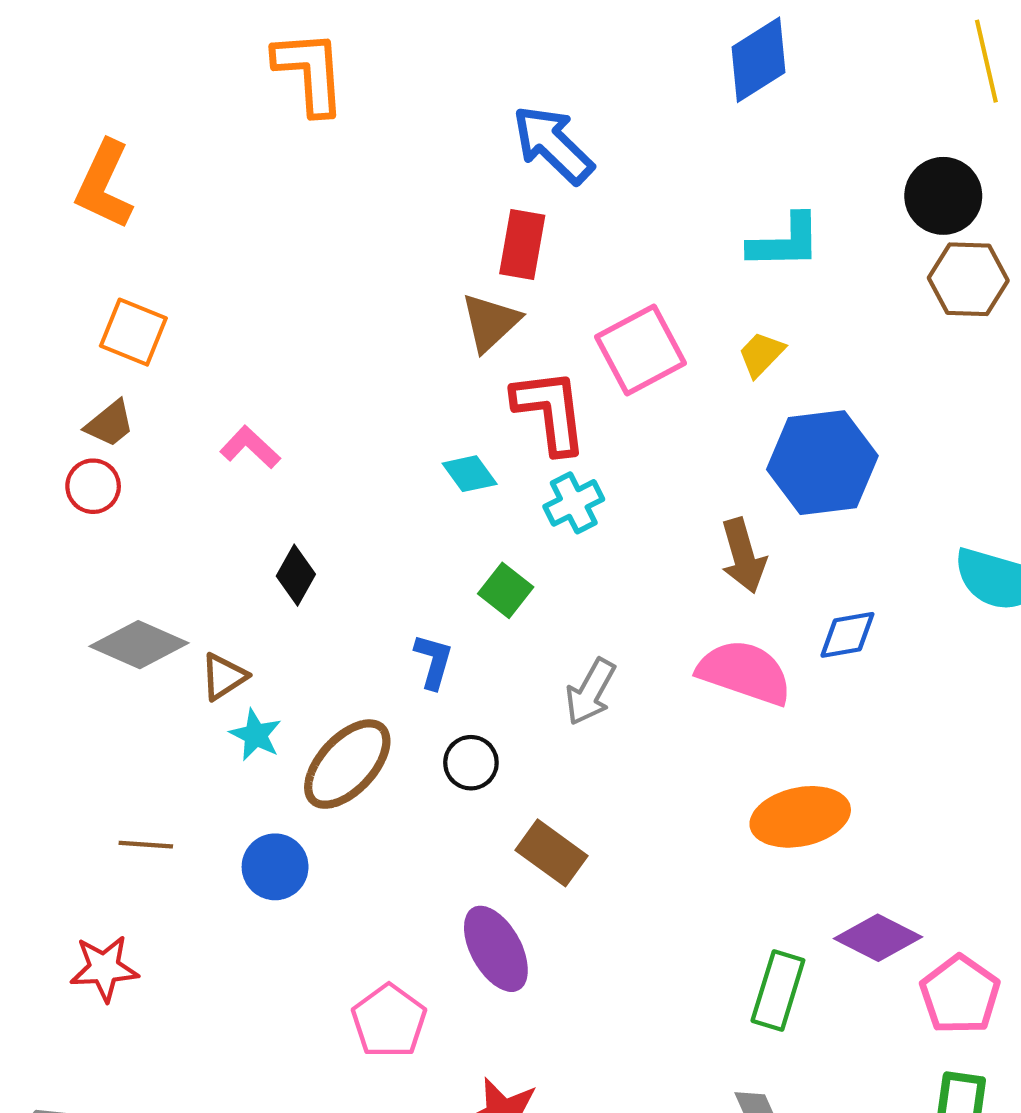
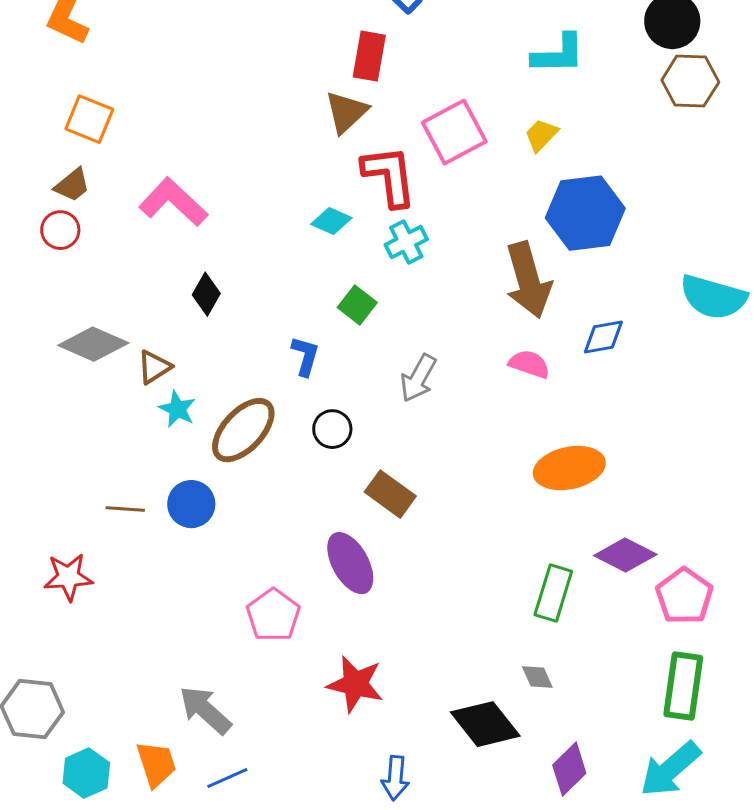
pink L-shape: (250, 447) -> (173, 202), size x1.6
cyan diamond: (470, 474) -> (331, 221), turned -30
brown arrow: (743, 556) -> (528, 280), size x1.4
pink semicircle: (745, 672) -> (529, 364), size x0.6
brown line: (146, 845) -> (125, 509), moved

